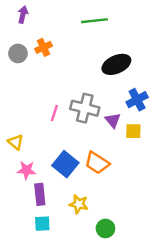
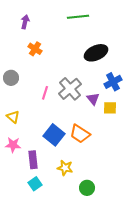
purple arrow: (23, 15) -> (25, 22), moved
orange cross: (43, 47) -> (35, 49), moved, turned -32
gray circle: (18, 53) -> (11, 78), moved
gray cross: (85, 108) -> (70, 89), turned 35
pink star: (26, 170) -> (13, 145), moved
cyan square: (42, 224) -> (35, 184), turned -32

